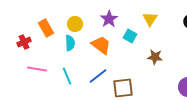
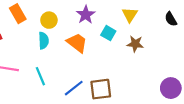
orange rectangle: (46, 28) -> (18, 14), moved
brown star: (155, 57) -> (135, 44), moved
blue line: (98, 76) -> (74, 88), moved

